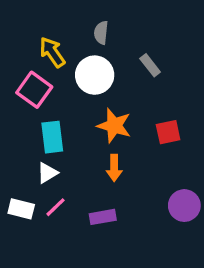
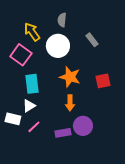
purple circle: (184, 206) -> (83, 126), moved
white rectangle: (21, 209) -> (13, 119), moved

